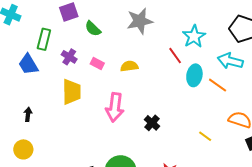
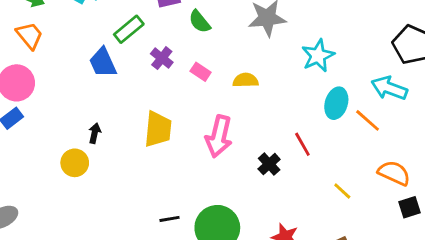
cyan star: (194, 36) -> (318, 56), moved
green rectangle: (44, 39) -> (129, 29), turned 30
red line: (175, 56) -> (302, 144), moved
yellow trapezoid: (72, 92) -> (158, 129), moved
yellow circle: (23, 149) -> (75, 163), moved

